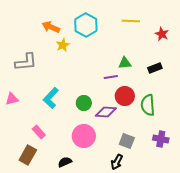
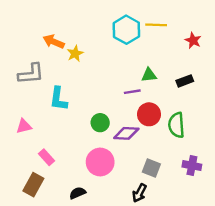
cyan hexagon: (86, 25) -> (126, 30), moved
orange arrow: (51, 27) -> (54, 42), moved
cyan L-shape: (51, 98) -> (58, 99), moved, turned -35
pink triangle: (12, 99) -> (24, 126), moved

